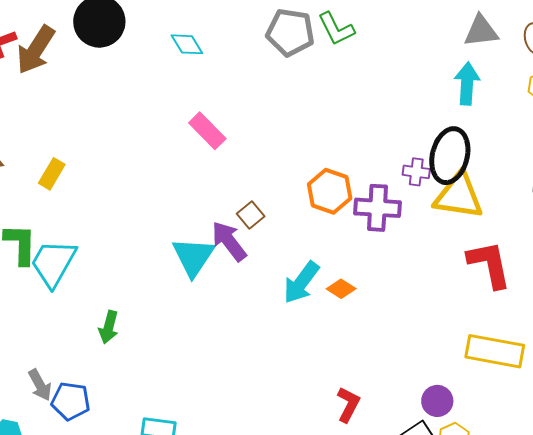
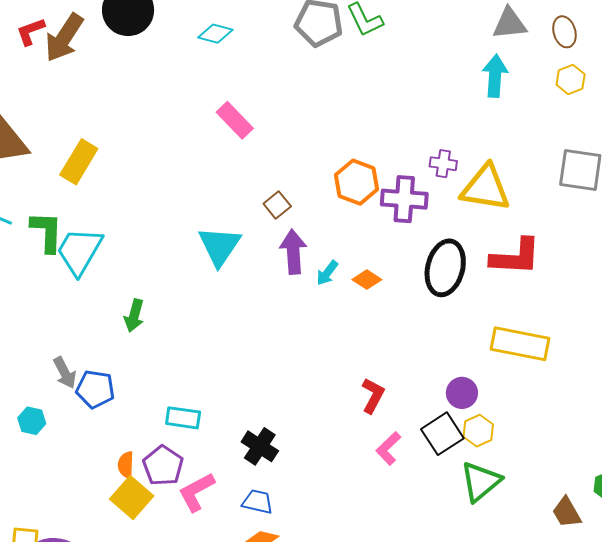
cyan diamond: (187, 44) -> (215, 34), turned -44
black ellipse: (450, 156) -> (445, 268), moved
yellow rectangle: (52, 174) -> (79, 162), size x1.4
purple arrow: (229, 241) -> (293, 252), moved, turned 33
red L-shape: (489, 264) -> (516, 257), turned 104
cyan arrow: (301, 282) -> (327, 273), size x0.6

